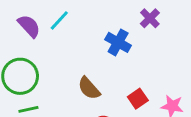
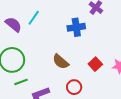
blue cross: (118, 42) -> (76, 27), turned -30

